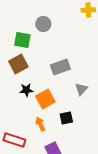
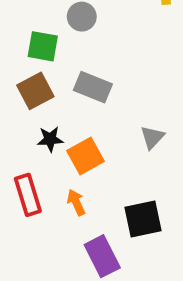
gray rectangle: (60, 67) -> (93, 87), moved, turned 42
black square: (66, 118) -> (143, 219), moved, size x1.5
red rectangle: (14, 140) -> (28, 195), moved, turned 55

